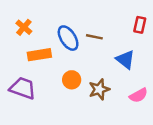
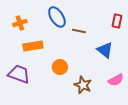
orange cross: (24, 27) -> (20, 23), turned 32
blue ellipse: (68, 38) -> (57, 17), moved
brown star: (99, 89) -> (83, 85), moved, turned -30

